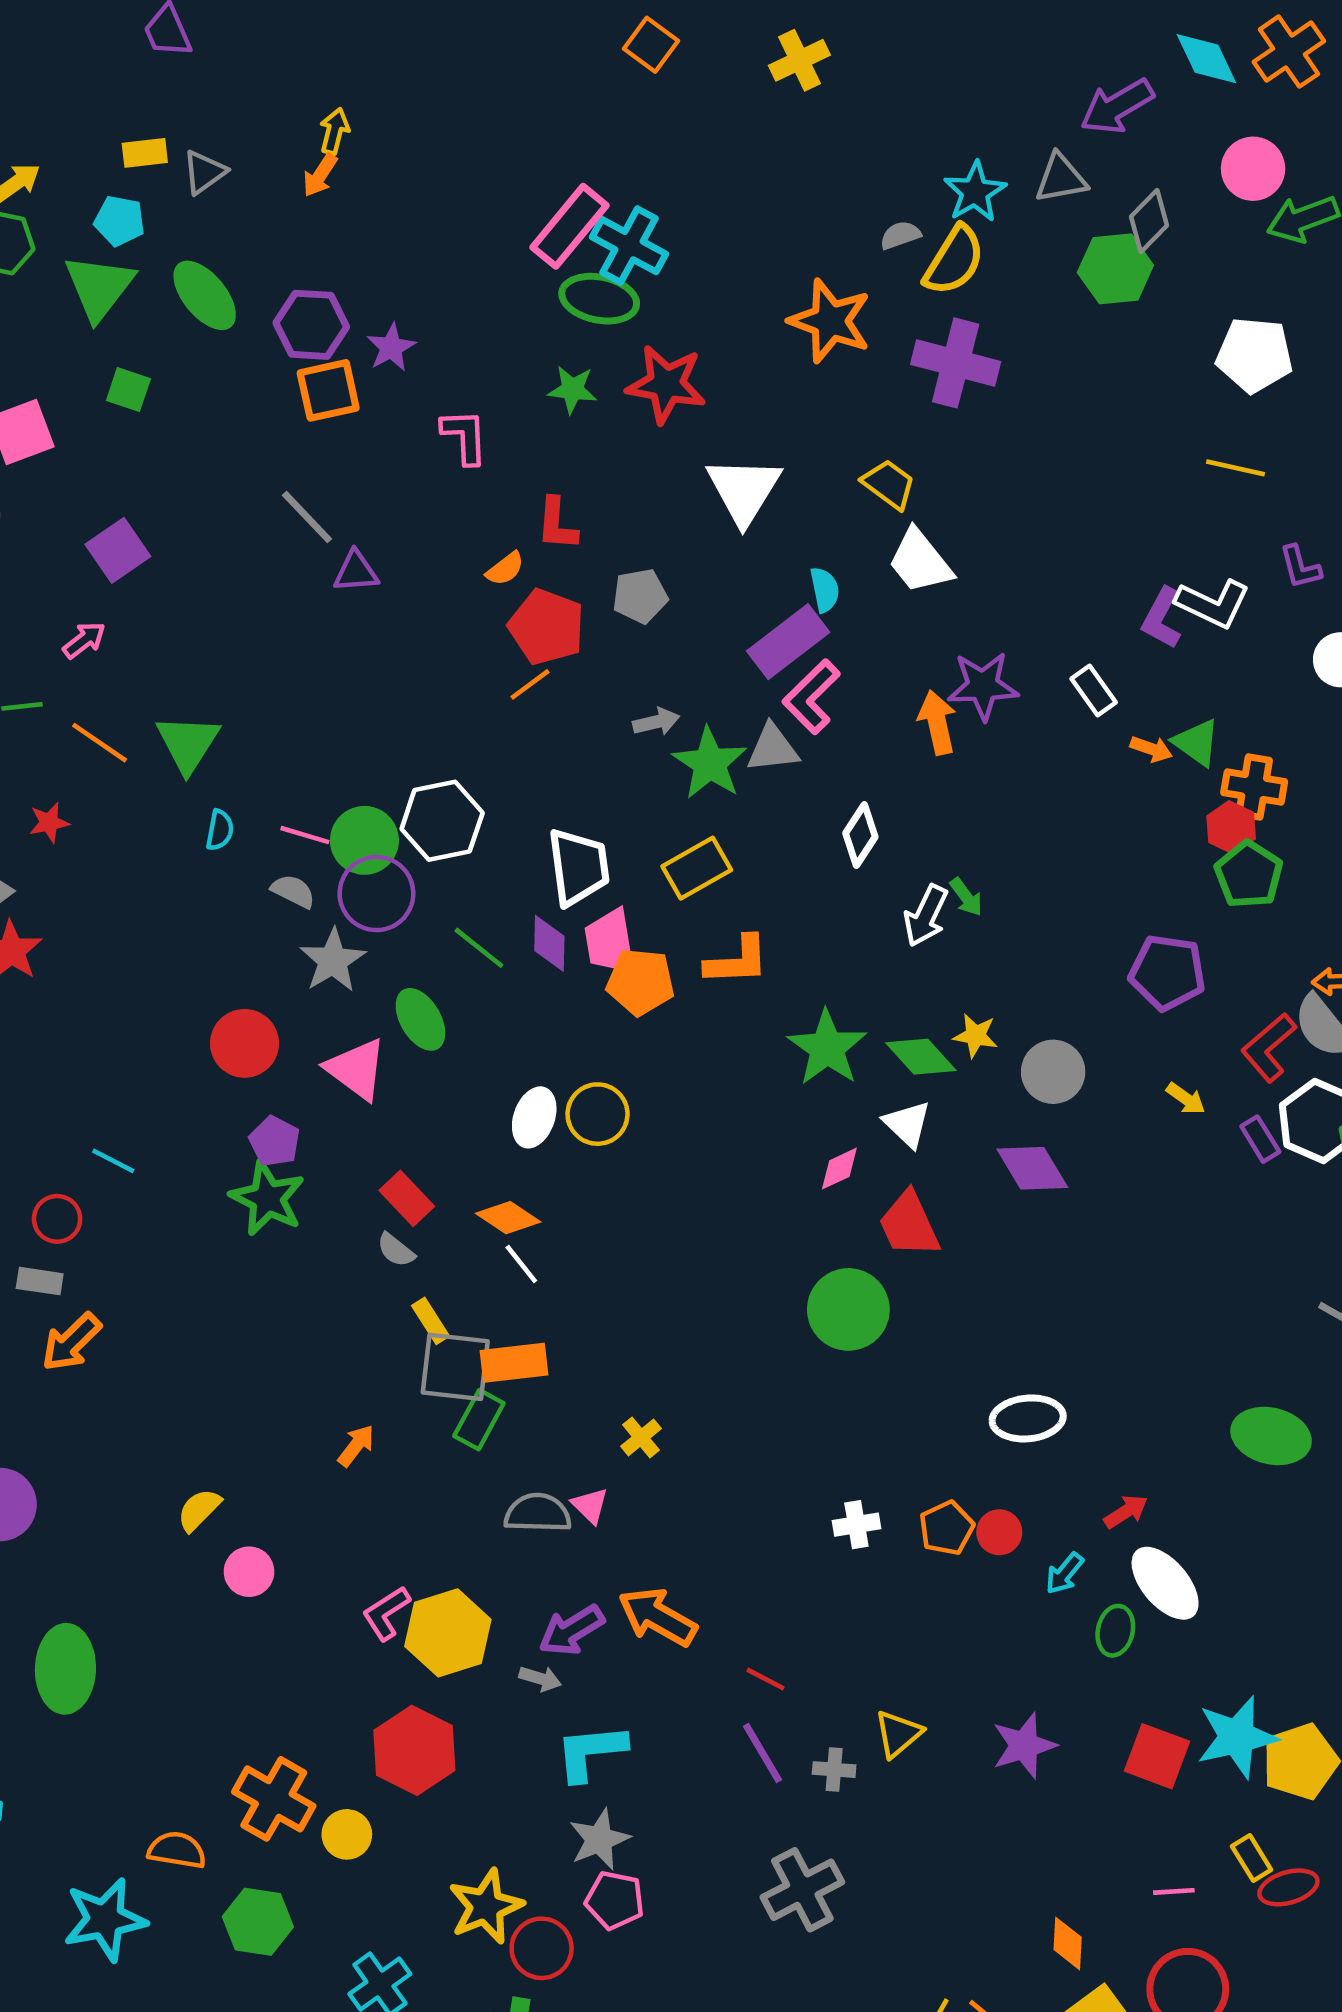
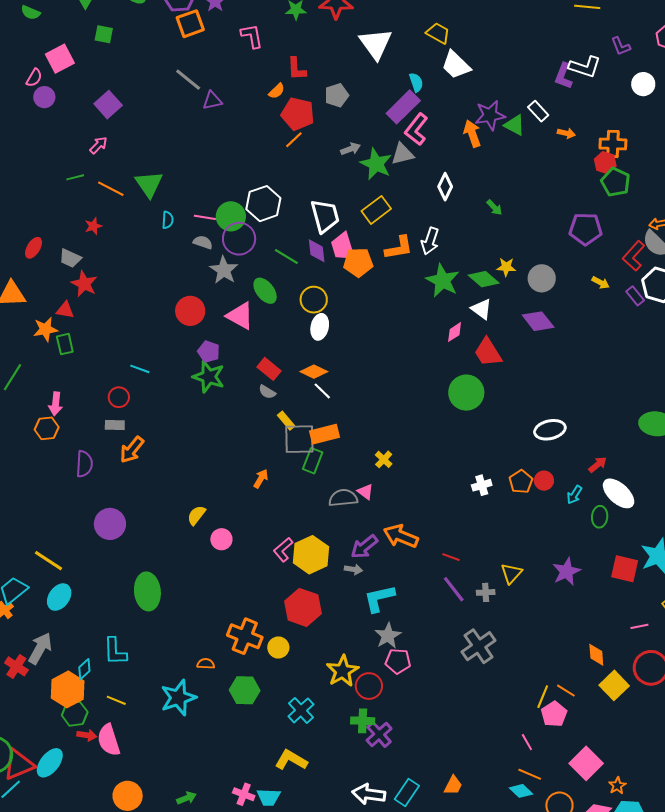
green triangle: (1197, 743) -> (515, 125), moved
white arrow: (926, 916) -> (430, 241), moved
yellow circle: (598, 1114) -> (314, 300), moved
orange semicircle: (177, 1850) -> (206, 664), size x0.7

